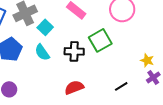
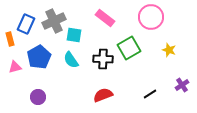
cyan square: (45, 27) -> (74, 35), turned -35
yellow star: (147, 60) -> (169, 50), moved

